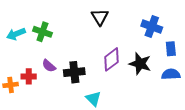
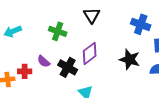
green cross: (42, 32) -> (58, 31), moved
purple diamond: (111, 59) -> (90, 53), moved
black cross: (74, 72) -> (68, 67), turned 36

